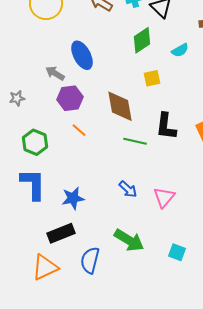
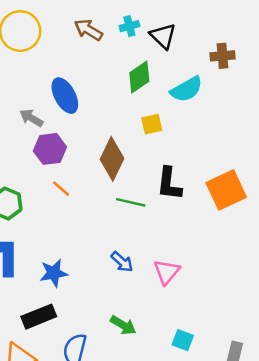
cyan semicircle: (180, 50) -> (187, 89), size x1.5
brown diamond: (120, 106) -> (112, 159), turned 36
green arrow: (129, 240) -> (123, 325), size x0.7

